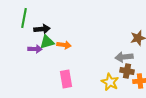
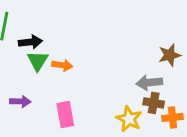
green triangle: (47, 42) -> (38, 61), turned -42
purple arrow: (35, 49) -> (20, 101), moved

